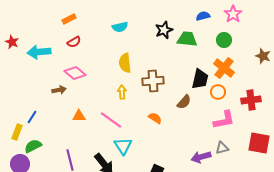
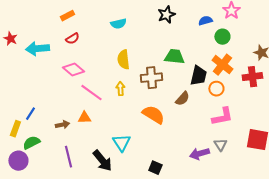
blue semicircle: (203, 16) -> (205, 21), moved
black star: (164, 30) -> (166, 15), moved
green trapezoid: (187, 39) -> (174, 57), moved
brown arrow: (59, 90) -> (62, 125), moved
red cross: (251, 100) -> (252, 77), moved
orange triangle: (79, 116) -> (84, 118), moved
orange semicircle: (155, 118) -> (153, 115), size x1.6
pink line: (111, 120) -> (91, 93), moved
gray triangle: (222, 148) -> (220, 145), turned -48

